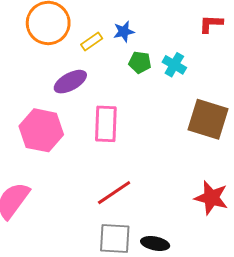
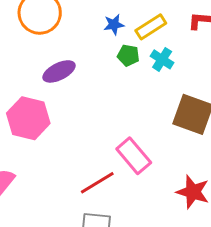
yellow rectangle: (92, 41) -> (151, 27), moved, size x1.4
pink rectangle: (106, 124) -> (134, 156), moved, turned -45

